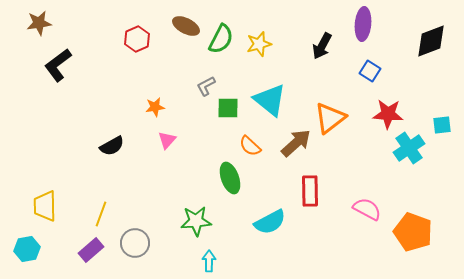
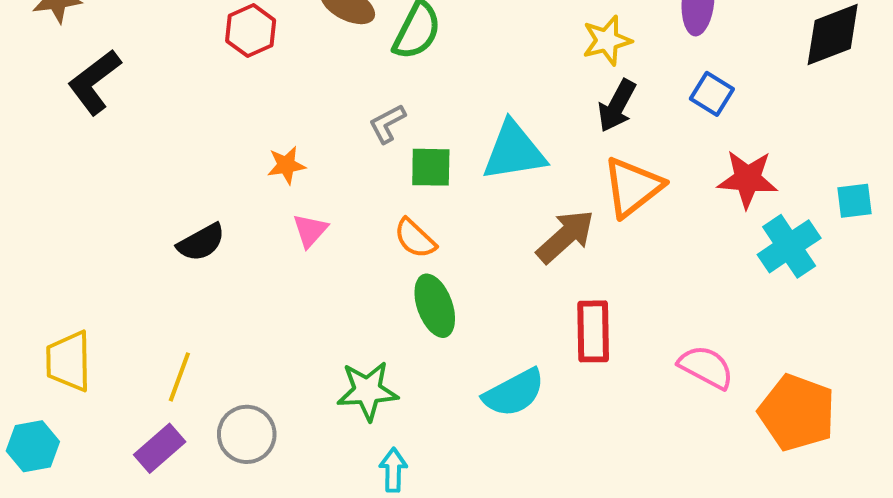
yellow star: (259, 44) -> (607, 40), moved
black arrow: (322, 46) -> (617, 106), moved
cyan triangle: (270, 100) -> (514, 151), turned -48
orange semicircle: (250, 146) -> (415, 238), moved

